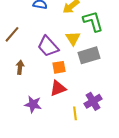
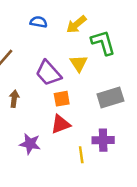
gray rectangle: (89, 55) -> (110, 97), moved
purple cross: (93, 101) -> (103, 140), turned 30

